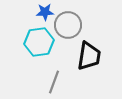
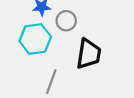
gray circle: (68, 25) -> (66, 21), size x0.7

